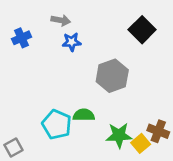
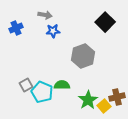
brown cross: (158, 131) -> (117, 97), turned -35
green star: (119, 135) -> (88, 100), turned -30
gray square: (13, 148) -> (26, 85), moved

